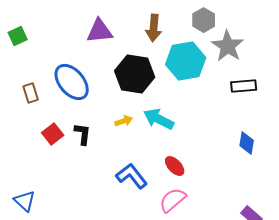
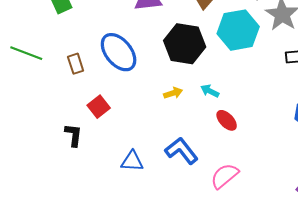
cyan arrow: (159, 119) -> (210, 91), size x0.6
black L-shape: (83, 134) -> (73, 135), moved
red ellipse: (175, 166) -> (227, 120), moved
blue triangle: (25, 201) -> (132, 161), moved, turned -40

